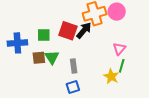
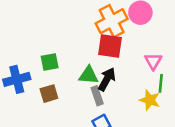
black arrow: (84, 30) -> (107, 79), moved
red square: (68, 31) -> (110, 46), moved
green triangle: (52, 57) -> (89, 75), moved, turned -42

